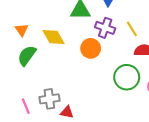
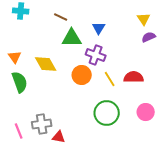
yellow line: (132, 29) -> (110, 79), moved
green semicircle: (27, 56) -> (20, 82), turned 125
green circle: (127, 77) -> (107, 113), moved

